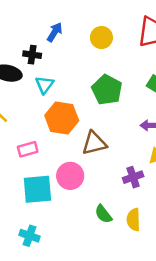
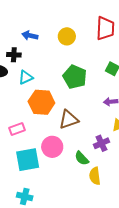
blue arrow: (55, 32) -> (30, 36), turned -105
cyan triangle: (45, 85) -> (26, 77), turned 35
green semicircle: (103, 214) -> (82, 158), moved
yellow semicircle: (133, 220) -> (95, 176), moved

